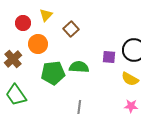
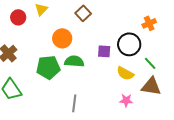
brown square: (71, 29) -> (83, 13), moved
orange circle: (38, 44) -> (62, 38), moved

